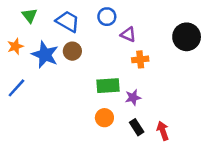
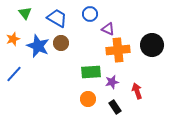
black circle: (187, 37) -> (152, 45), moved
orange cross: (140, 59) -> (118, 50), size x1.6
red arrow: (163, 131) -> (137, 91), moved

